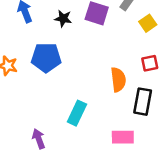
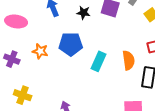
cyan rectangle: (77, 113) -> (98, 61), moved

